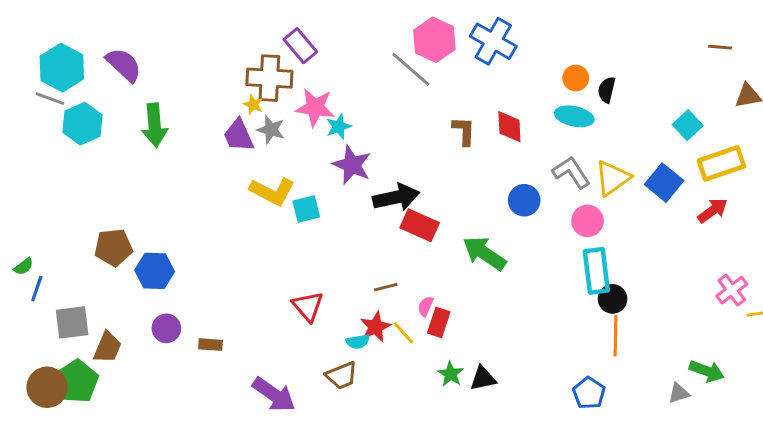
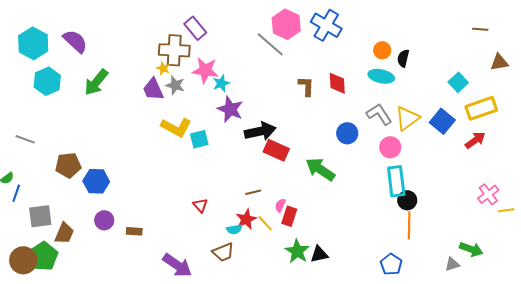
gray line: (50, 99) -> (25, 139), moved
green arrow: (155, 125) -> (96, 82), turned 44
red triangle: (308, 306) -> (200, 205), size x0.7
green star: (451, 374) -> (297, 251), size x1.4

